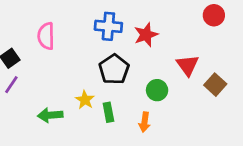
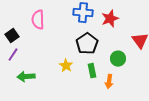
green rectangle: (108, 112) -> (92, 71), moved
green arrow: (50, 115) -> (26, 77), moved

